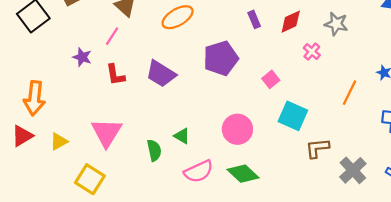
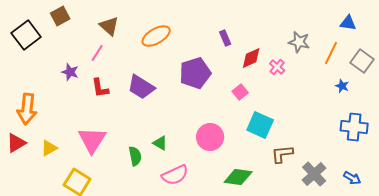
red diamond: (291, 22) -> (251, 58), moved
orange line: (350, 93) -> (331, 53), moved
green diamond: (243, 174) -> (238, 177), moved, turned -36

